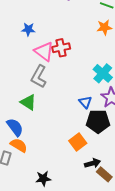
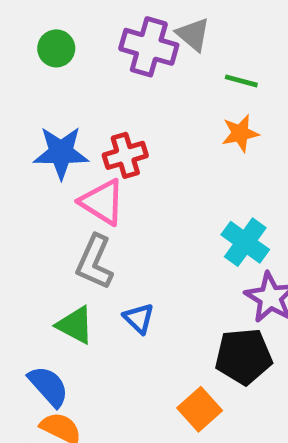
blue star: (28, 29) -> (61, 153), size x1.6
red cross: (61, 48) -> (125, 155), moved
blue triangle: (85, 102) -> (139, 318), moved

